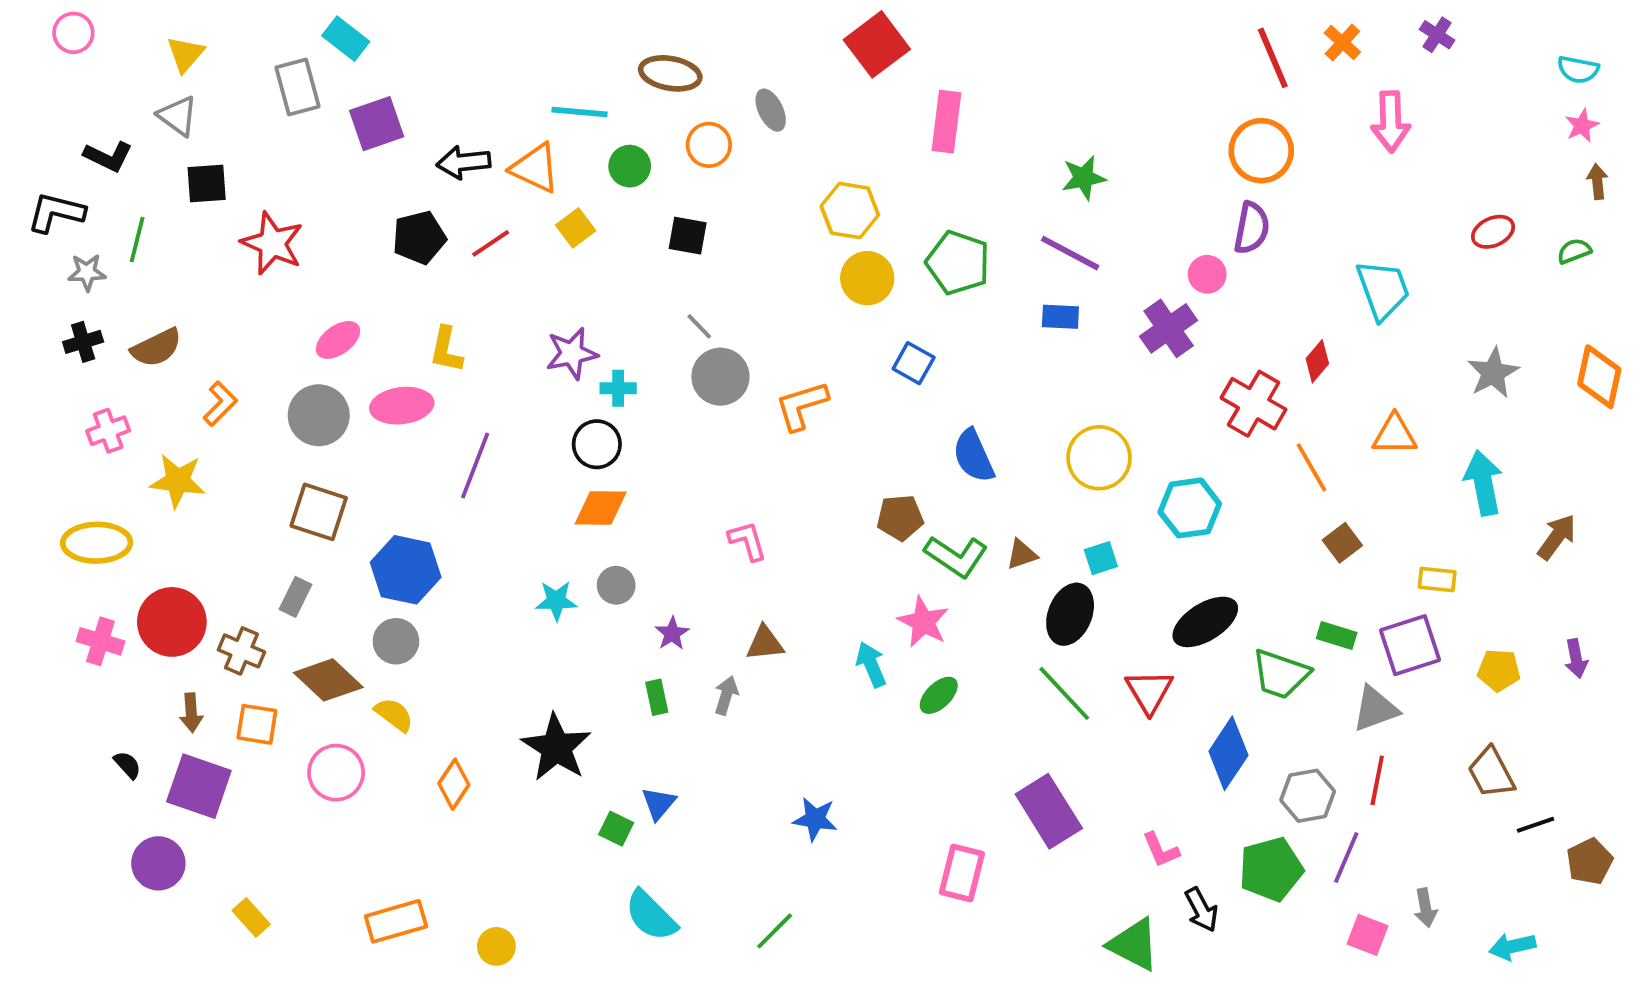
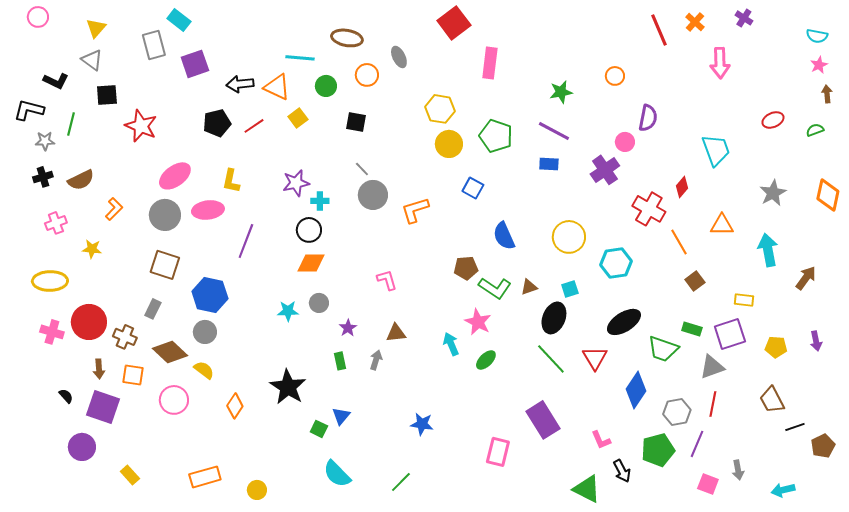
orange circle: (1261, 151) -> (615, 76), moved, size x0.6
pink ellipse: (338, 340) -> (175, 176), size x1.4
yellow star: (178, 481) -> (92, 249), size x0.7

